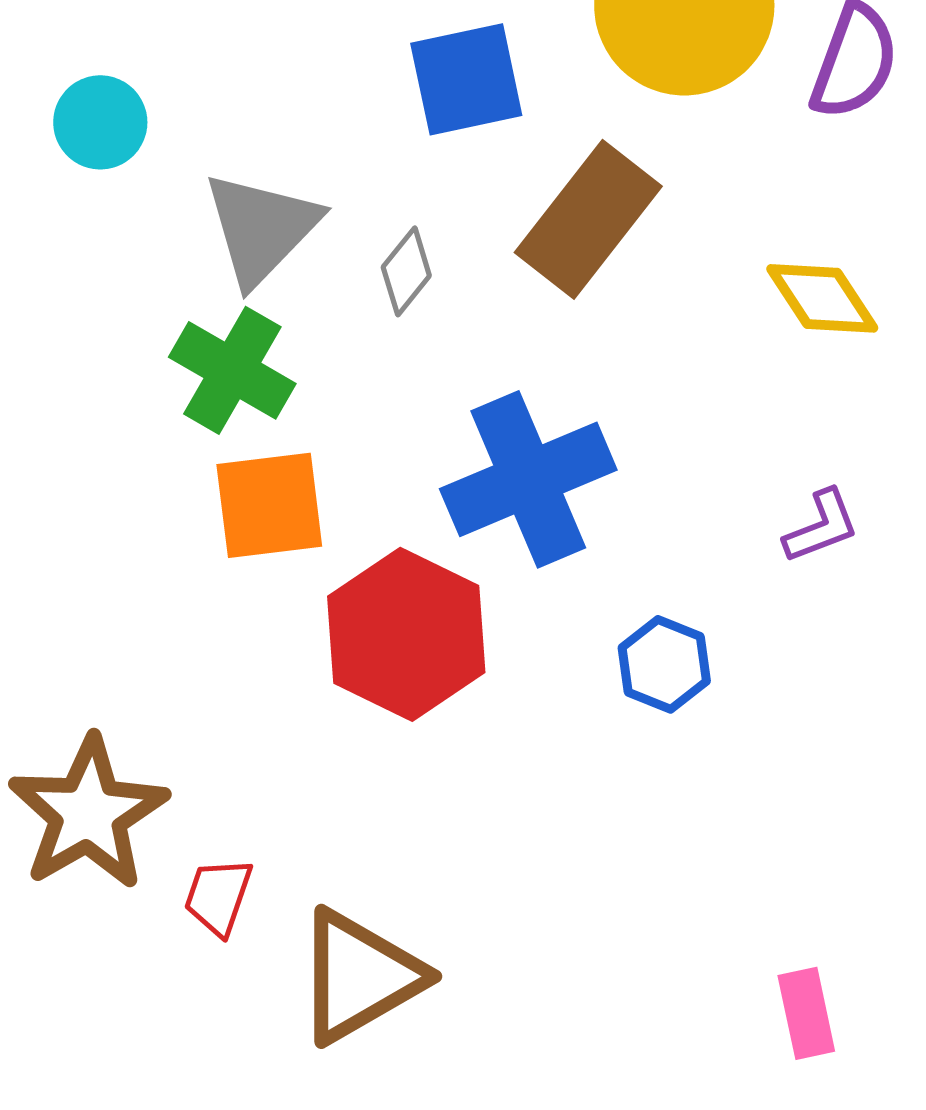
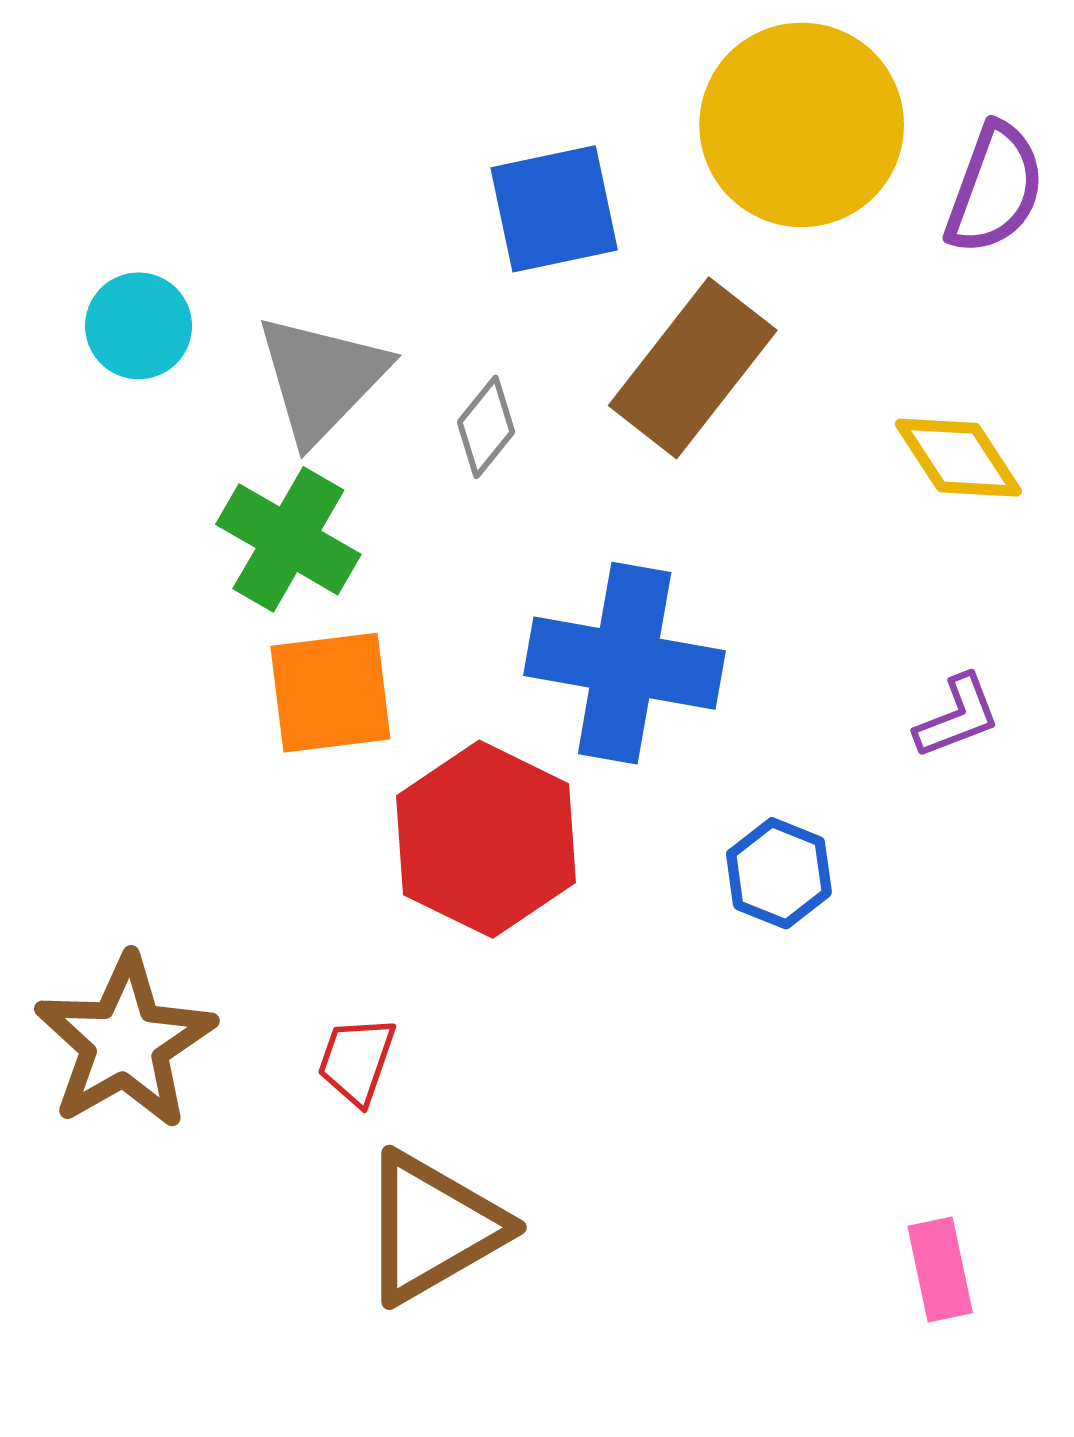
cyan circle: (100, 122) -> (139, 326), moved
blue cross: (528, 479) -> (625, 663), turned 33
red trapezoid: (218, 896) -> (357, 1061), moved

